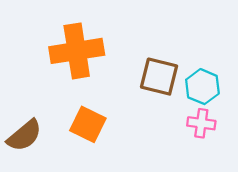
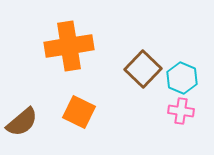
brown square: (159, 77) -> (143, 69), turned 30

